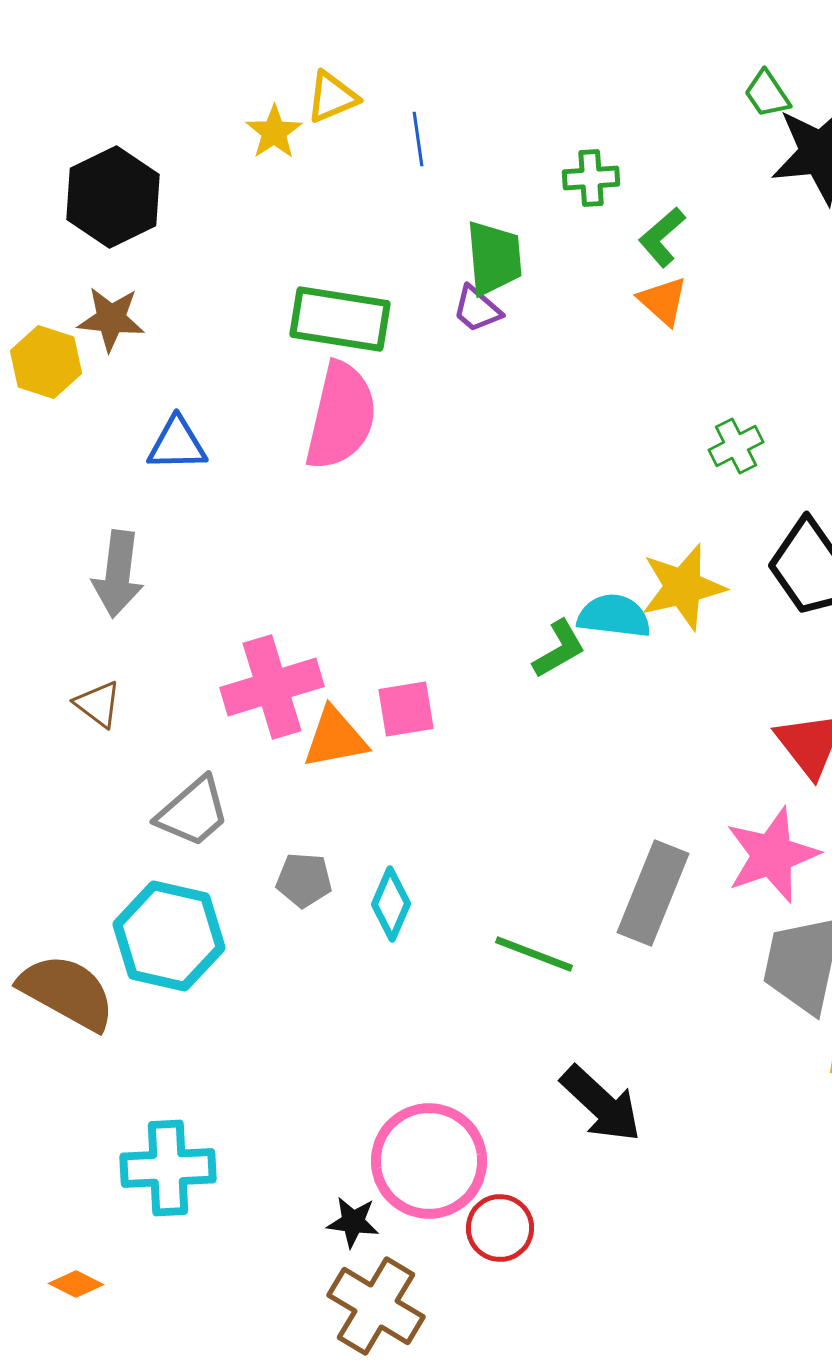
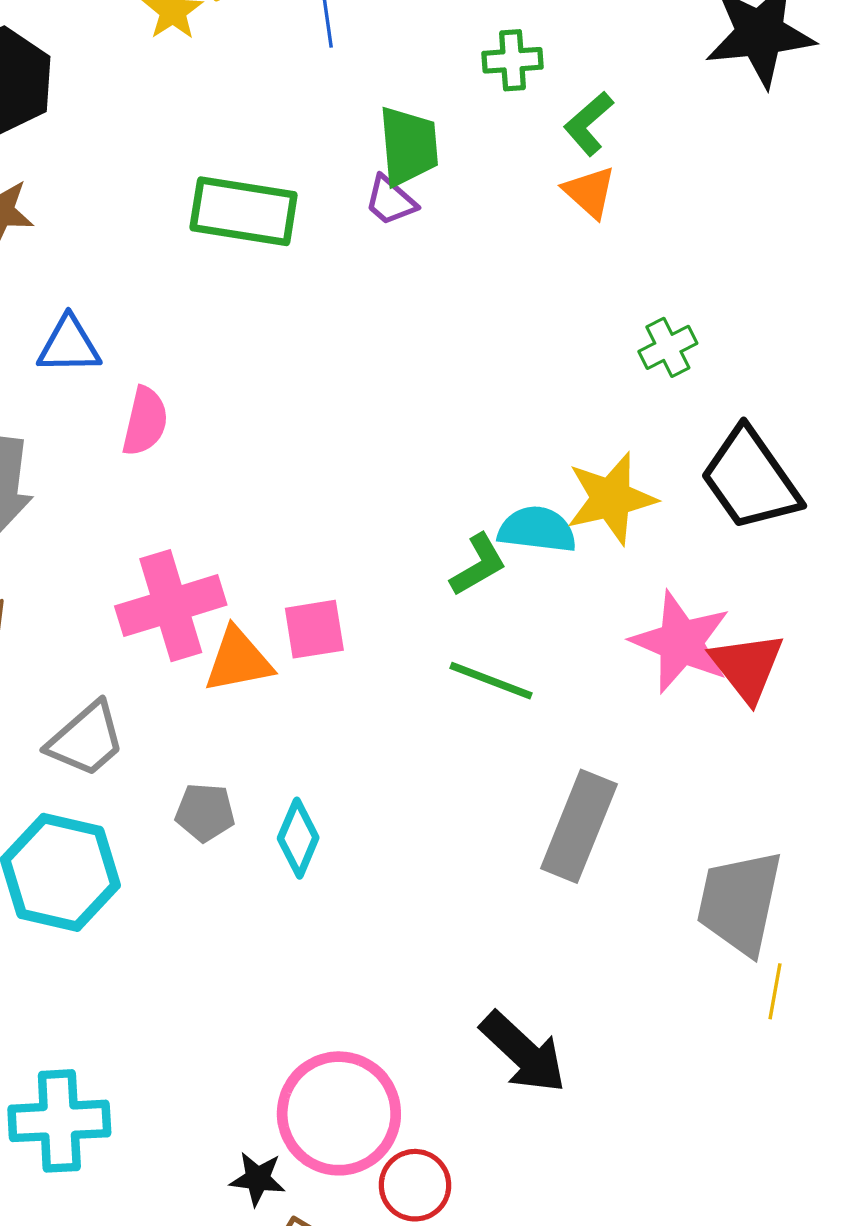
pink semicircle: (341, 416) -> (145, 421), moved, size x0.6
pink star: (772, 855) -> (681, 642), moved, turned -30
green line: (534, 954) -> (491, 681), moved

